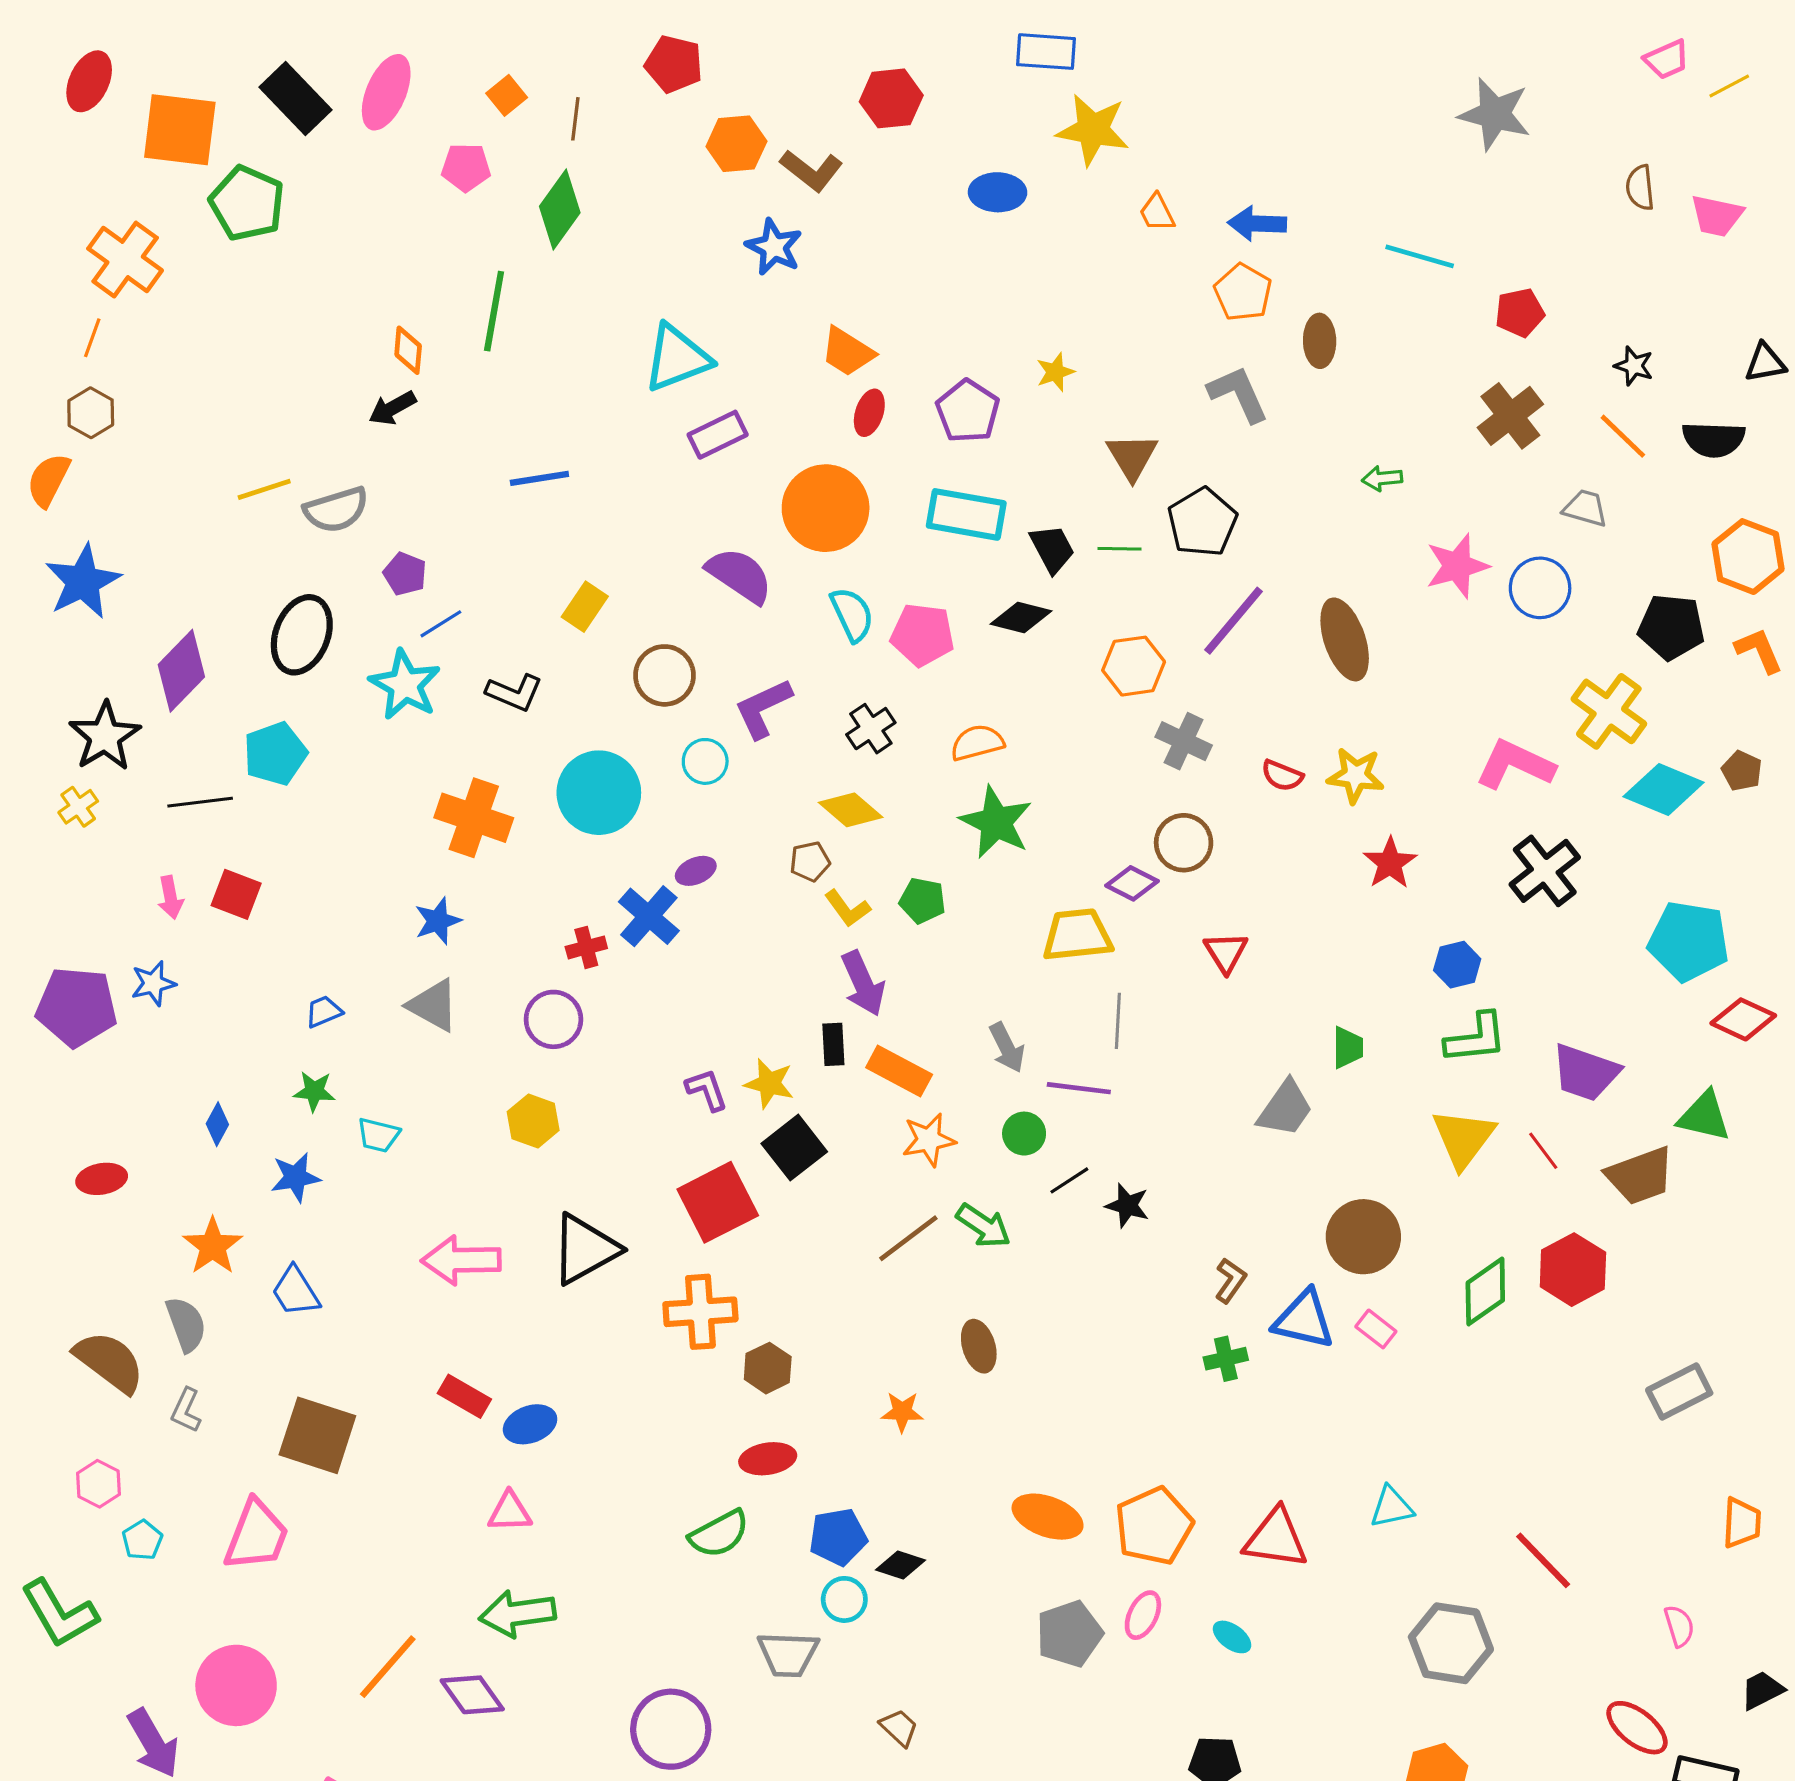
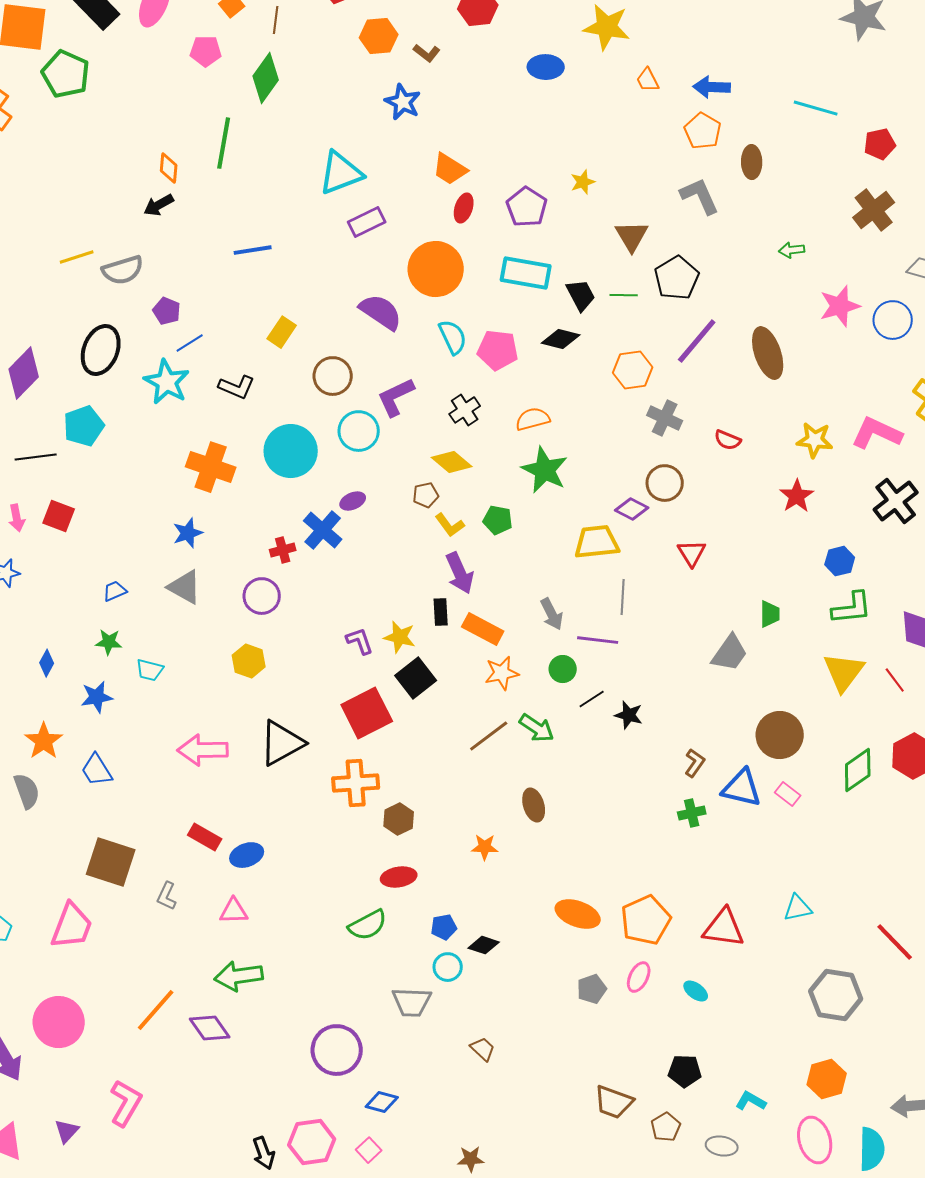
brown L-shape: (811, 170) -> (427, 53), size x0.7
cyan circle: (705, 761) -> (359, 431), size x1.4
yellow star: (1356, 775) -> (815, 440), moved
gray L-shape: (186, 1410) -> (167, 896), moved
blue pentagon: (838, 1537) -> (444, 927), size x0.7
gray pentagon: (1069, 1634) -> (592, 989), size x0.7

